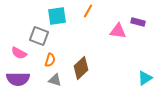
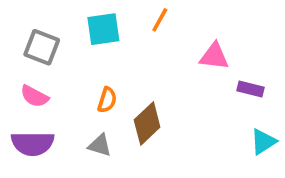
purple rectangle: (138, 22) -> (251, 89), moved
gray square: (39, 36) -> (42, 47), moved
orange semicircle: (50, 60) -> (107, 100), moved

